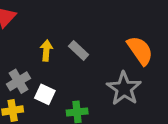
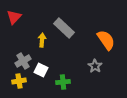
gray rectangle: (79, 50) -> (64, 28), moved, size x1.5
gray star: (124, 89) -> (95, 66), size x0.6

